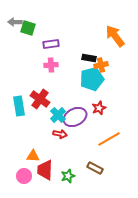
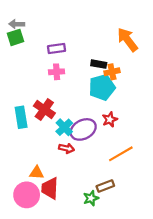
green square: (28, 28) -> (16, 37), moved, turned -35
brown rectangle: (95, 168) -> (105, 186), turned -49
pink circle: (24, 176) -> (27, 195), size x1.5
green star: (68, 176) -> (91, 198), moved

